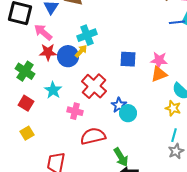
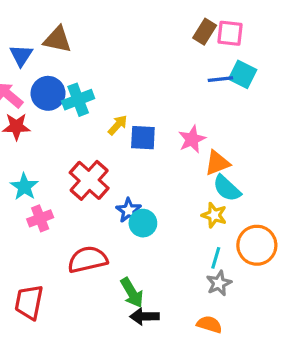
yellow arrow: (81, 51) -> (118, 125), moved
blue circle: (68, 56) -> (48, 93), moved
pink star: (159, 60) -> (192, 139), turned -30
orange triangle: (159, 74) -> (217, 163), moved
pink cross: (75, 111) -> (40, 218), moved, turned -35

